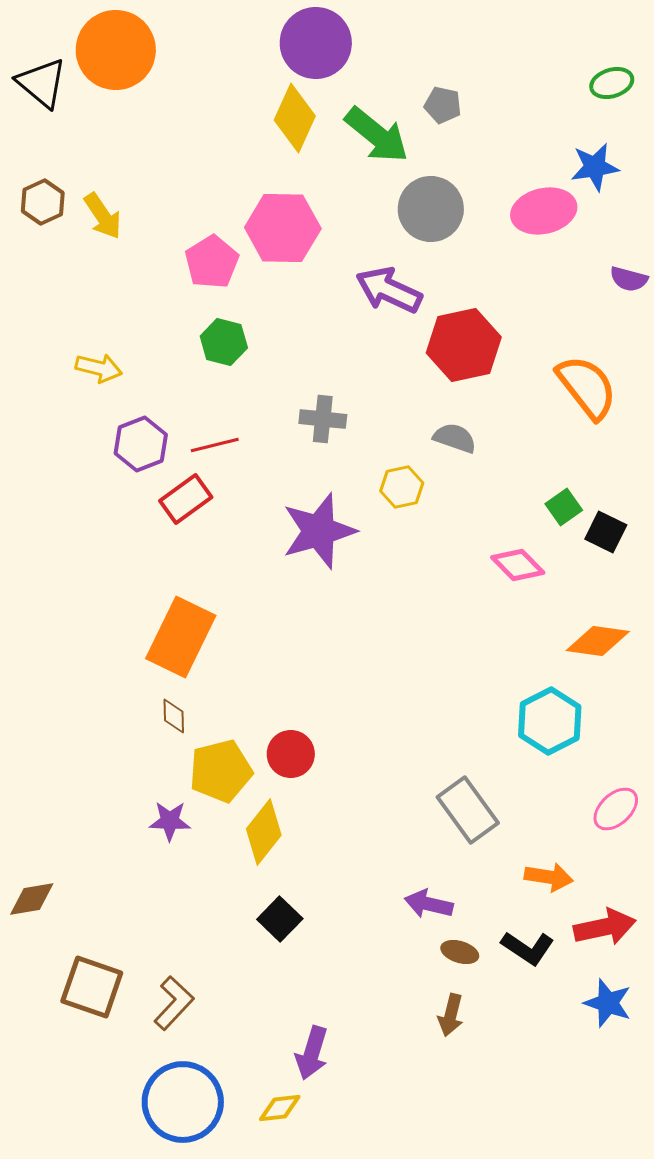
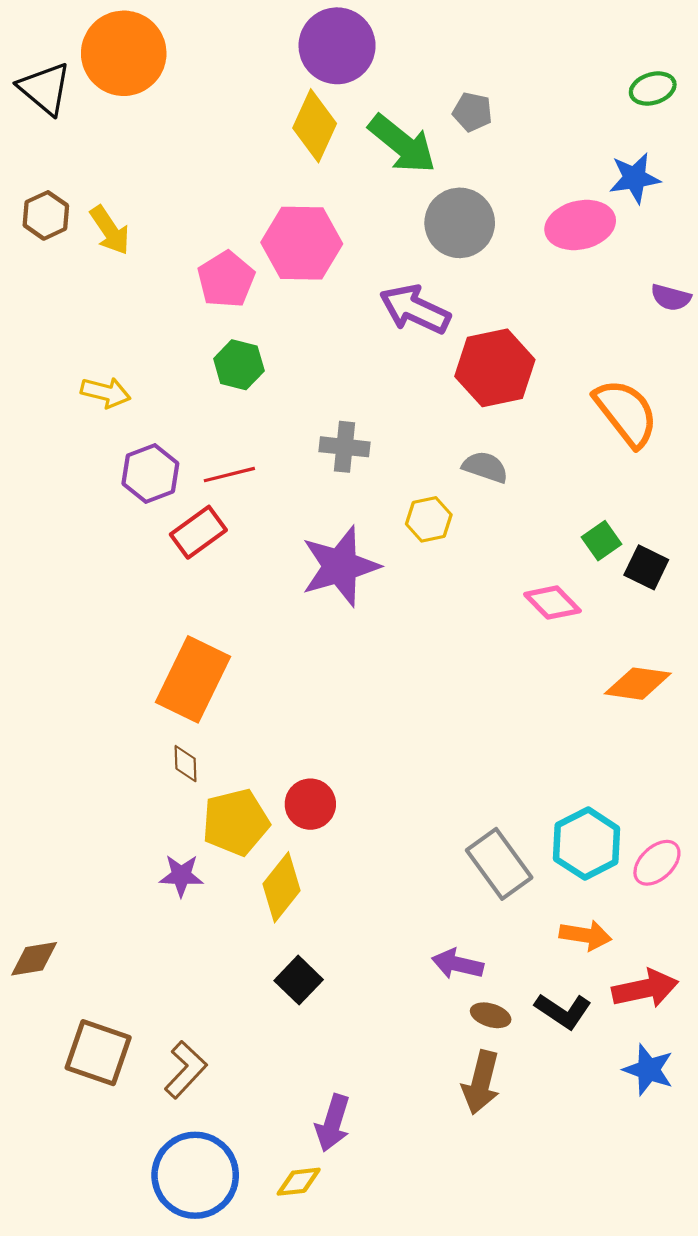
cyan hexagon: (550, 721) -> (587, 844), moved
brown arrow: (451, 1015) -> (481, 1082), size x1.4

